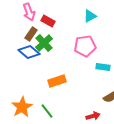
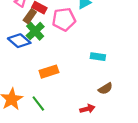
brown rectangle: (31, 34) -> (30, 16), moved
pink pentagon: (85, 46) -> (64, 19), moved

